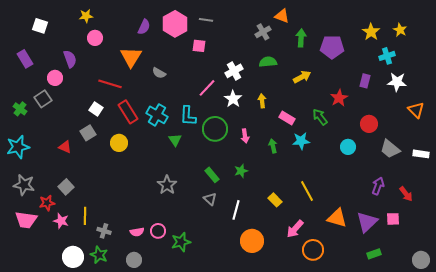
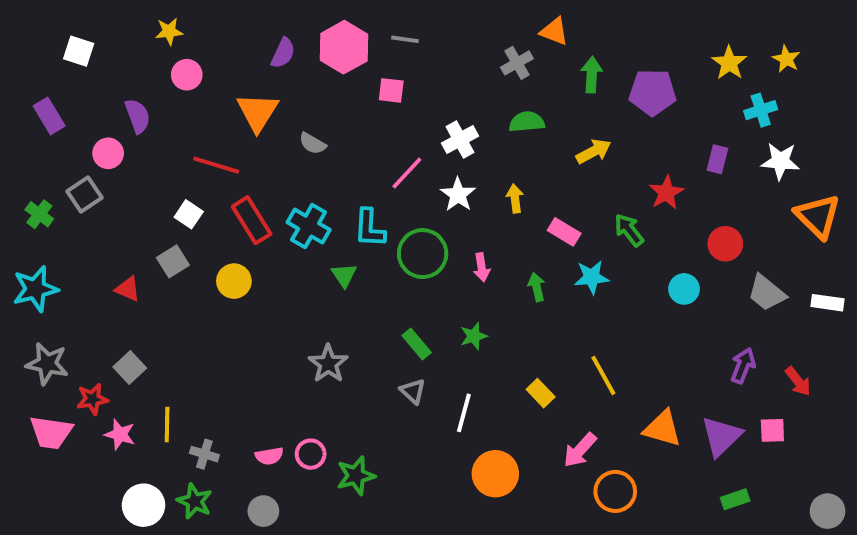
orange triangle: (416, 110) -> (818, 216), size x1.4

